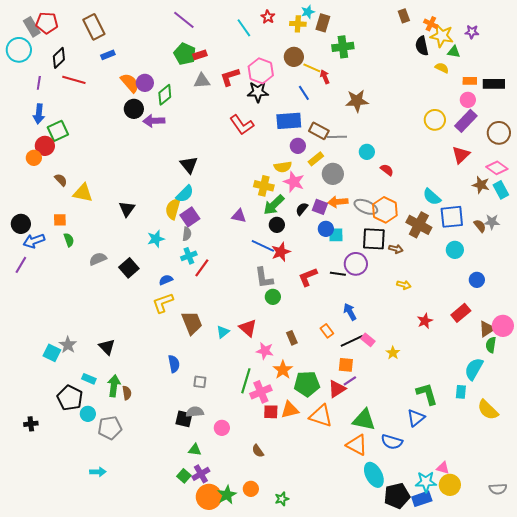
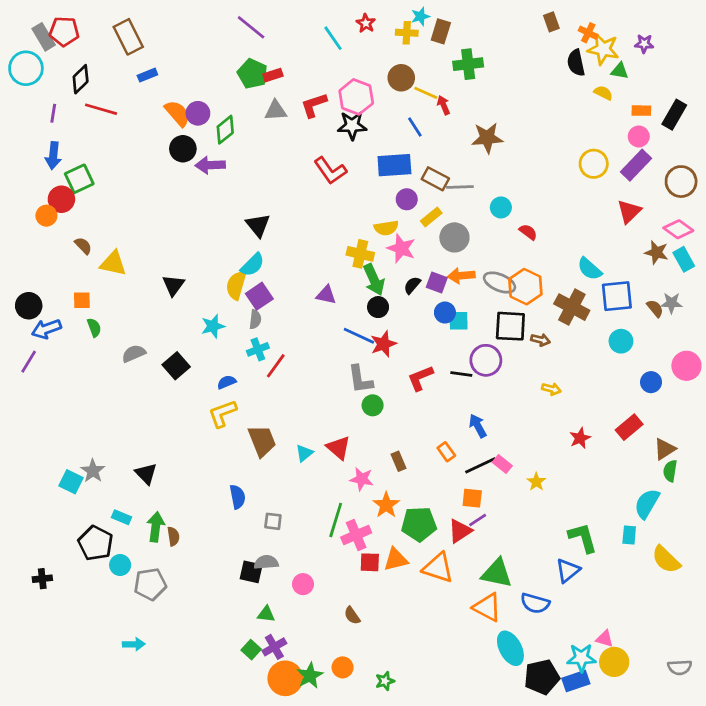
black rectangle: (494, 84) -> (674, 115), turned -60
green arrow: (274, 205) -> (374, 280), turned -70
pink circle: (503, 326) -> (686, 366), moved

